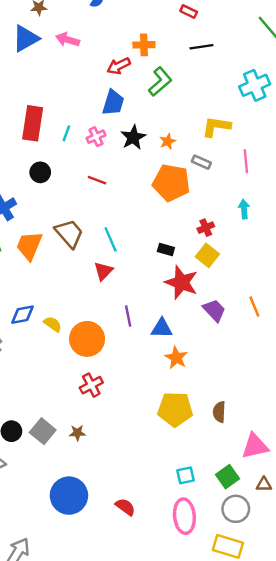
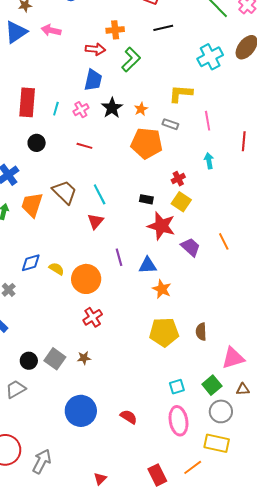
red arrow: (119, 66) -> (95, 49), turned -144

